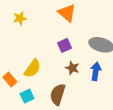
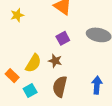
brown star: (72, 68) -> (55, 61), moved
blue arrow: (96, 71) -> (97, 85), moved

